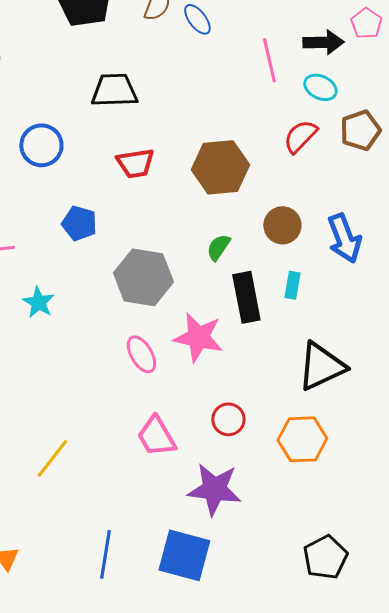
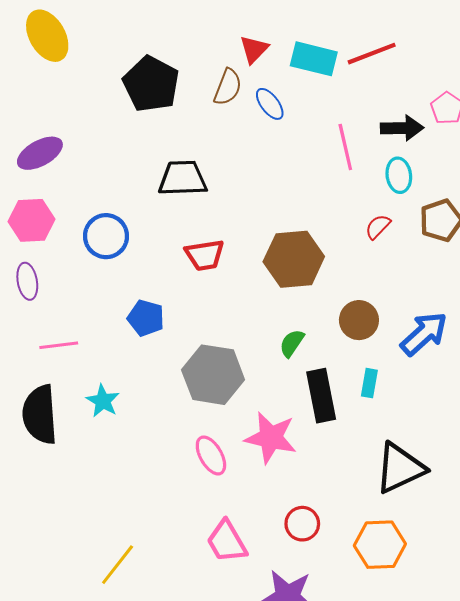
cyan ellipse: (320, 87) -> (399, 175), turned 56
red semicircle: (300, 136) -> (378, 227), size x0.7
blue arrow: (344, 238) -> (424, 334), turned -111

